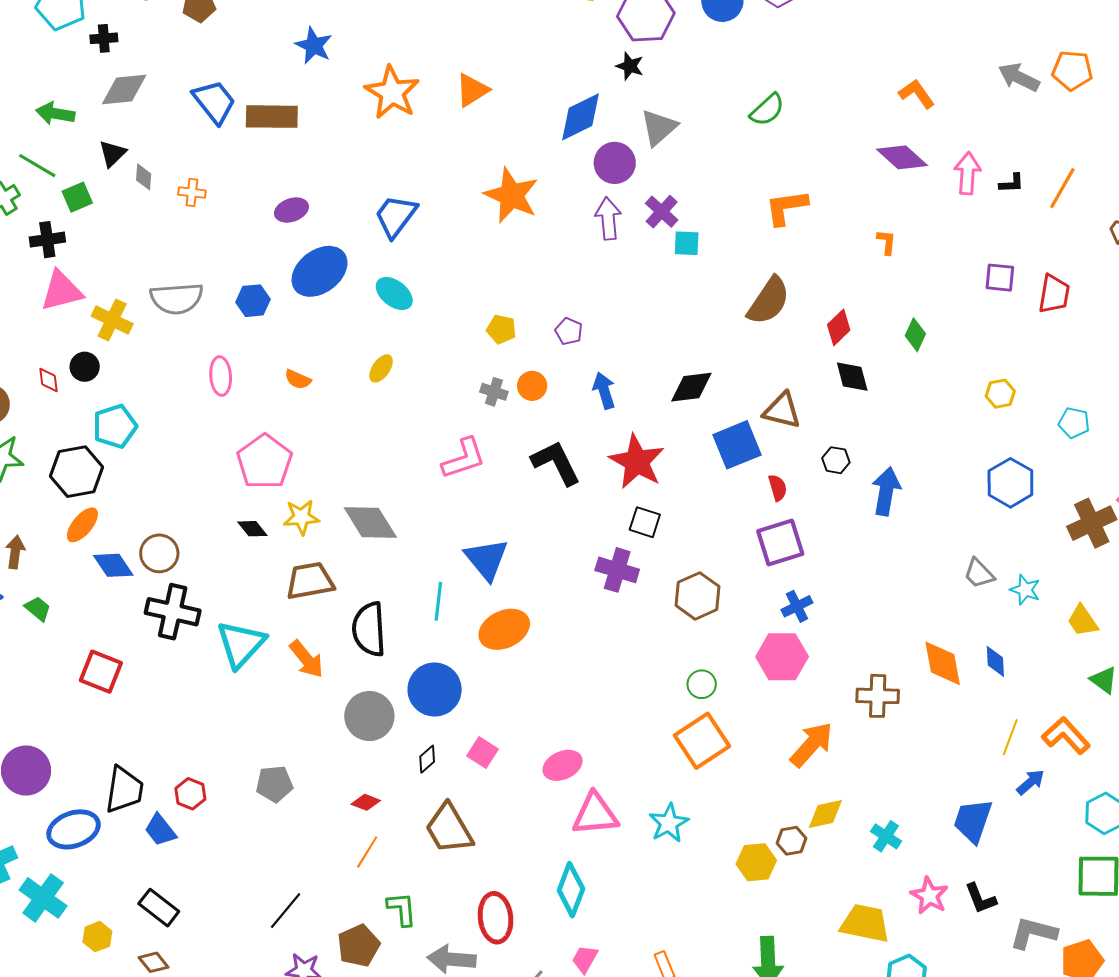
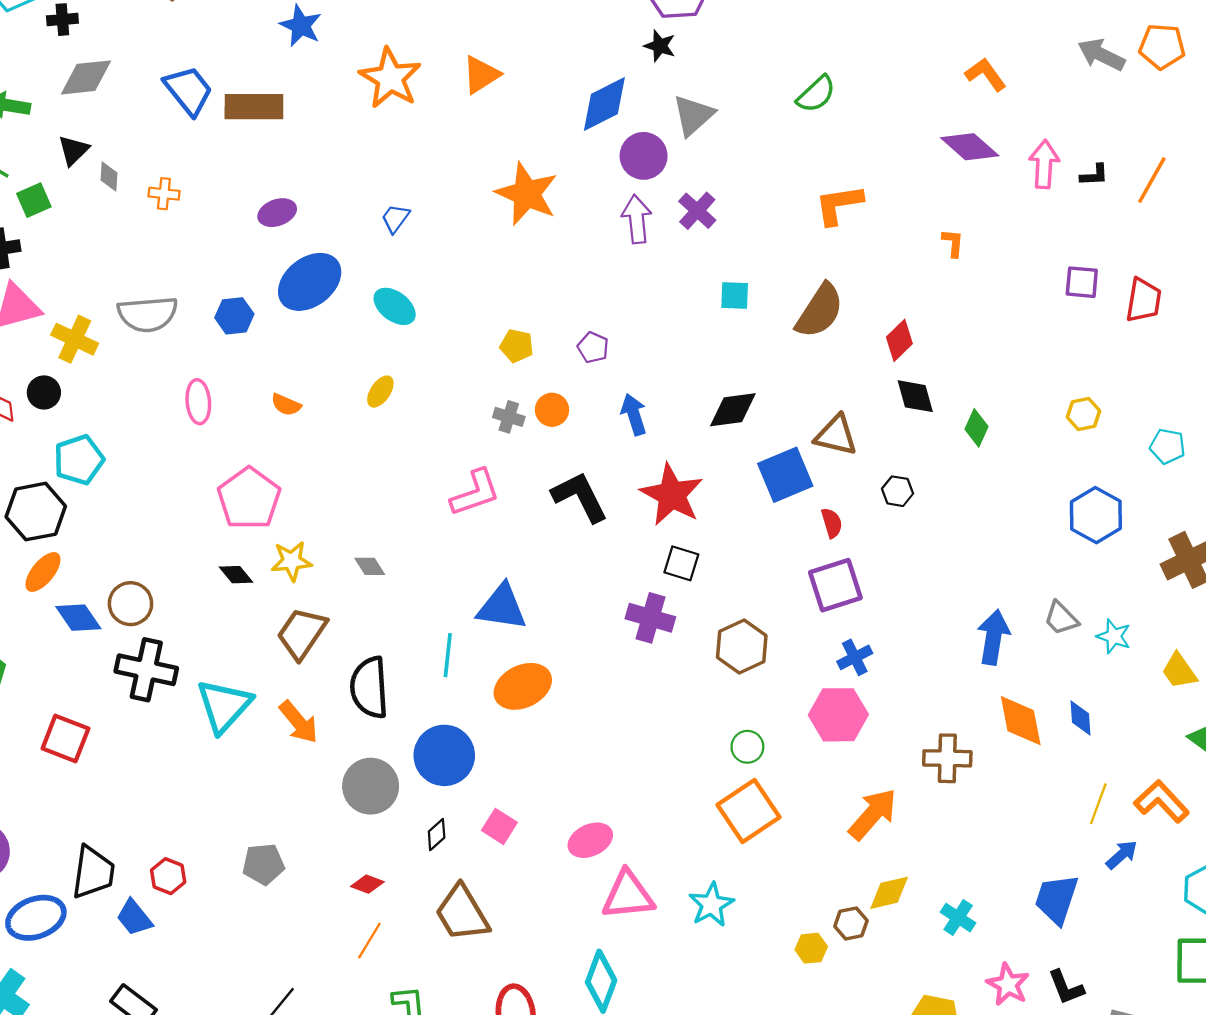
blue trapezoid: (396, 216) -> (395, 218), size x0.6
cyan square: (687, 243) -> (735, 296), moved
green diamond: (915, 335) -> (976, 428), moved
blue arrow: (886, 491) -> (994, 637), moved
gray diamond: (370, 522) -> (370, 566), size x0.5
blue triangle: (486, 559) -> (502, 607), turned -42
brown trapezoid: (310, 581) -> (302, 633), turned -45
yellow hexagon: (756, 862) -> (811, 948), size x0.7

